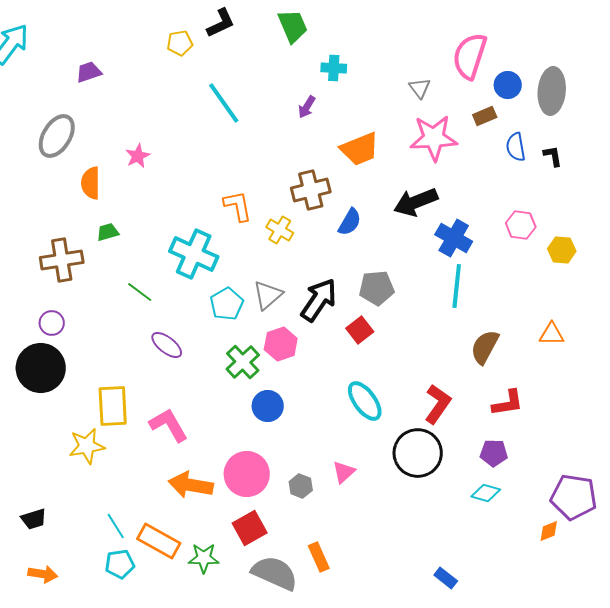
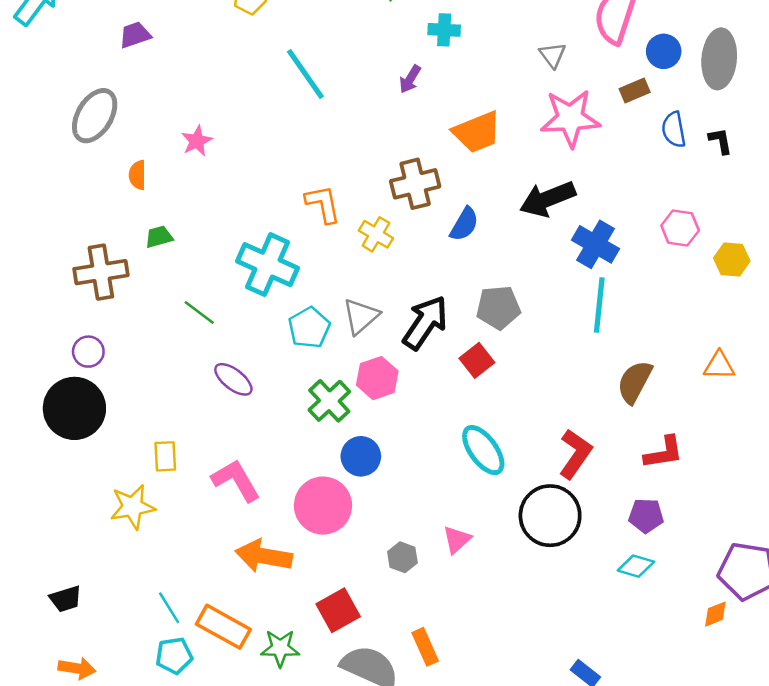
orange semicircle: (91, 183) -> (138, 175), size x0.7
yellow rectangle: (113, 406) -> (165, 456), size x0.6
pink circle: (247, 474) -> (323, 506), moved

